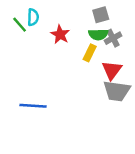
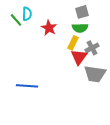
gray cross: (113, 38) -> (92, 48), moved
red triangle: (112, 70) -> (79, 57), moved

